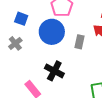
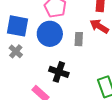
blue square: (21, 19) -> (17, 26), size x1.6

